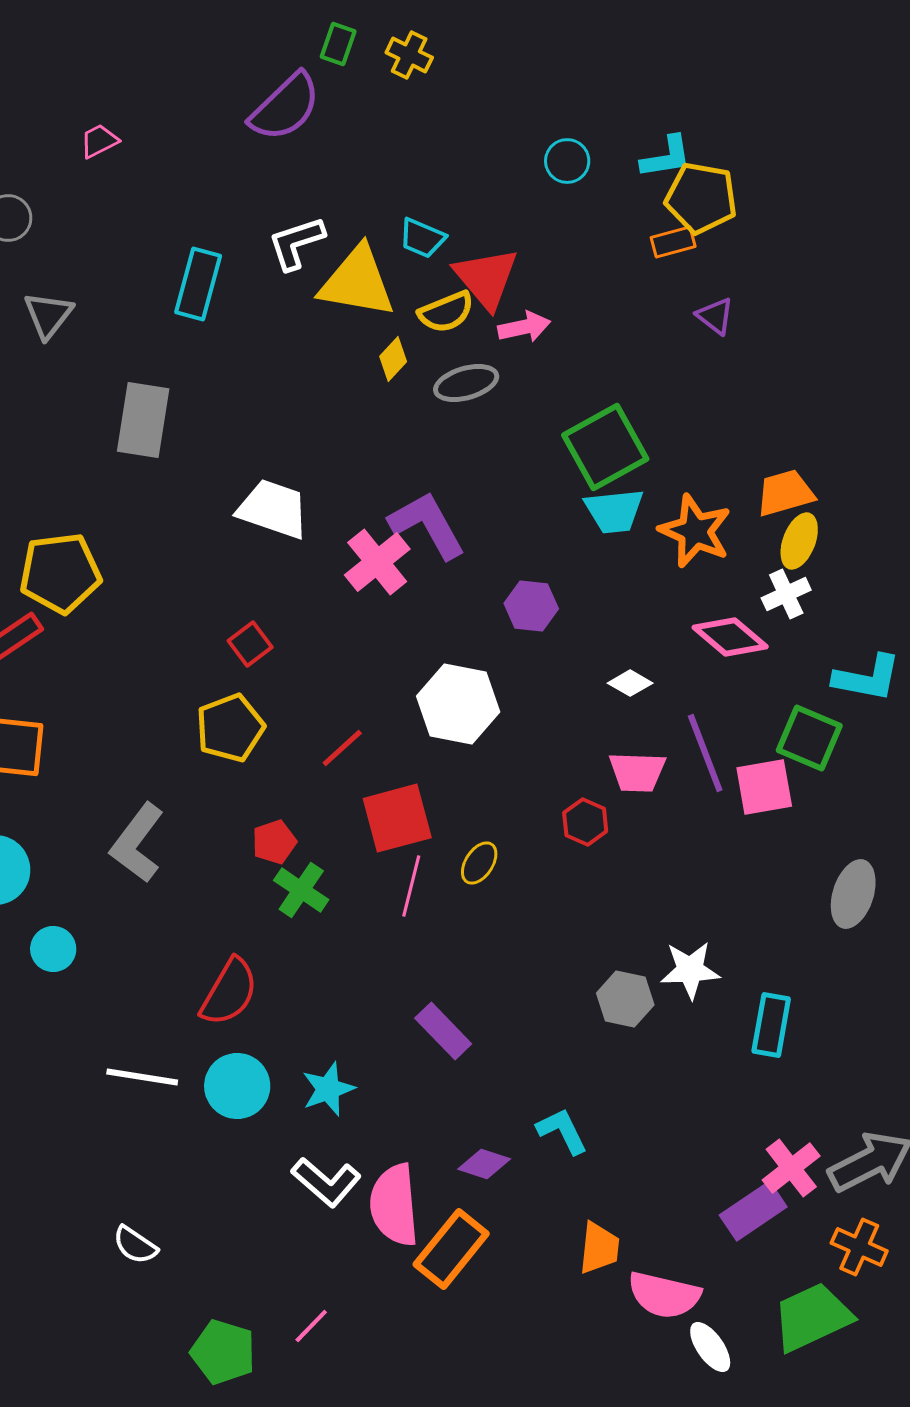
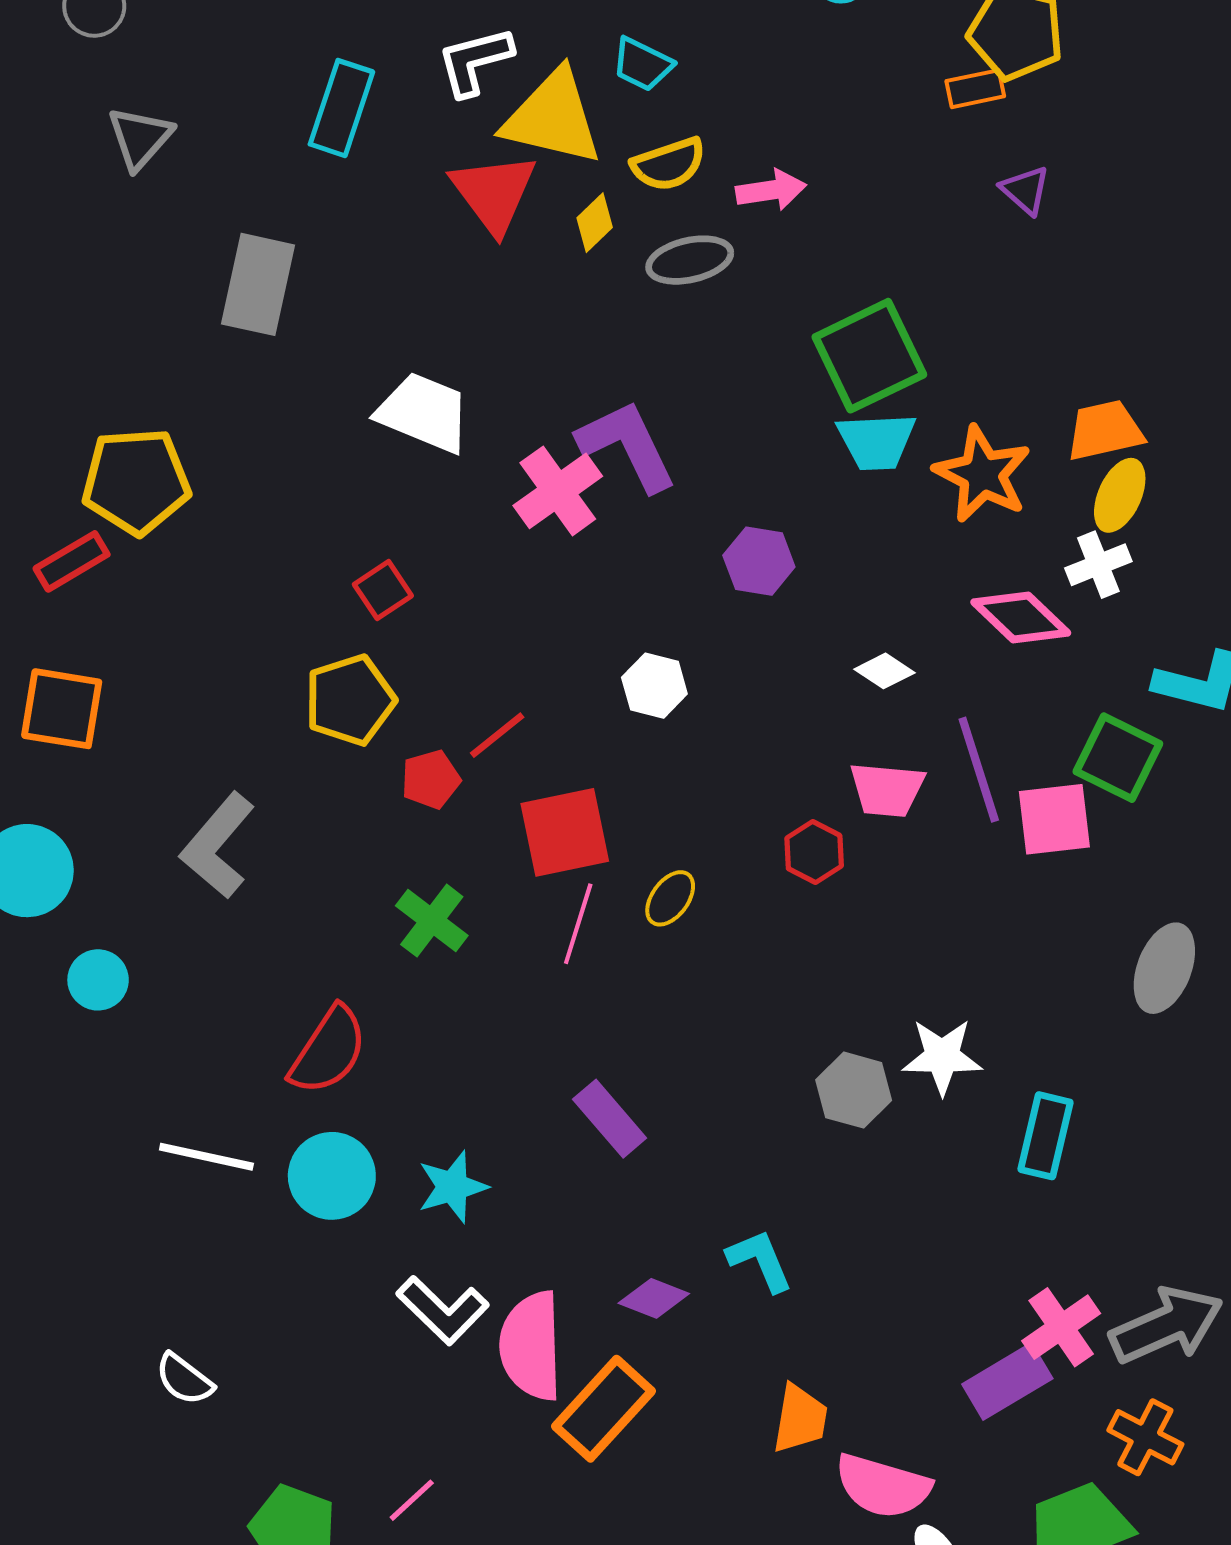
red triangle: (486, 278) -> (494, 193), moved
white hexagon: (458, 704) -> (654, 686), size x0.6
red pentagon: (274, 842) -> (431, 779), moved

